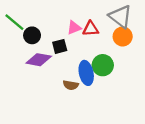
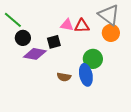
pink triangle: (74, 28) -> (67, 25), turned 32
black circle: (32, 35) -> (23, 38), moved
blue ellipse: (86, 73) -> (86, 75), moved

